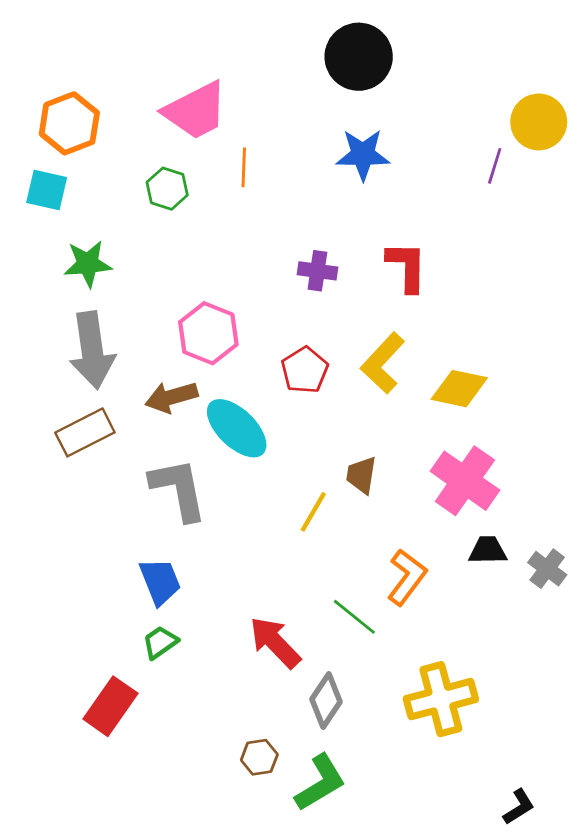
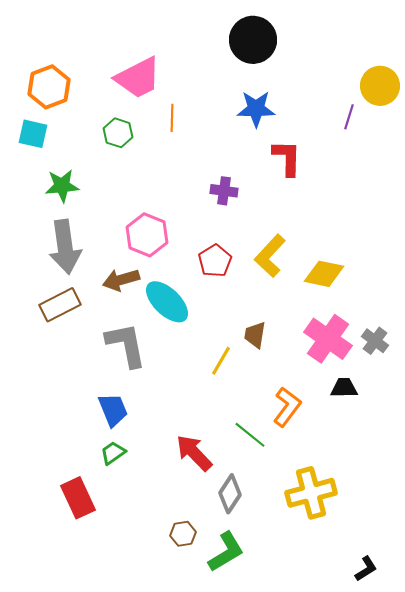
red L-shape: (407, 267) -> (287, 158), moved
gray cross: (547, 569) -> (375, 341), moved
red rectangle: (110, 706) -> (78, 498), turned -60

